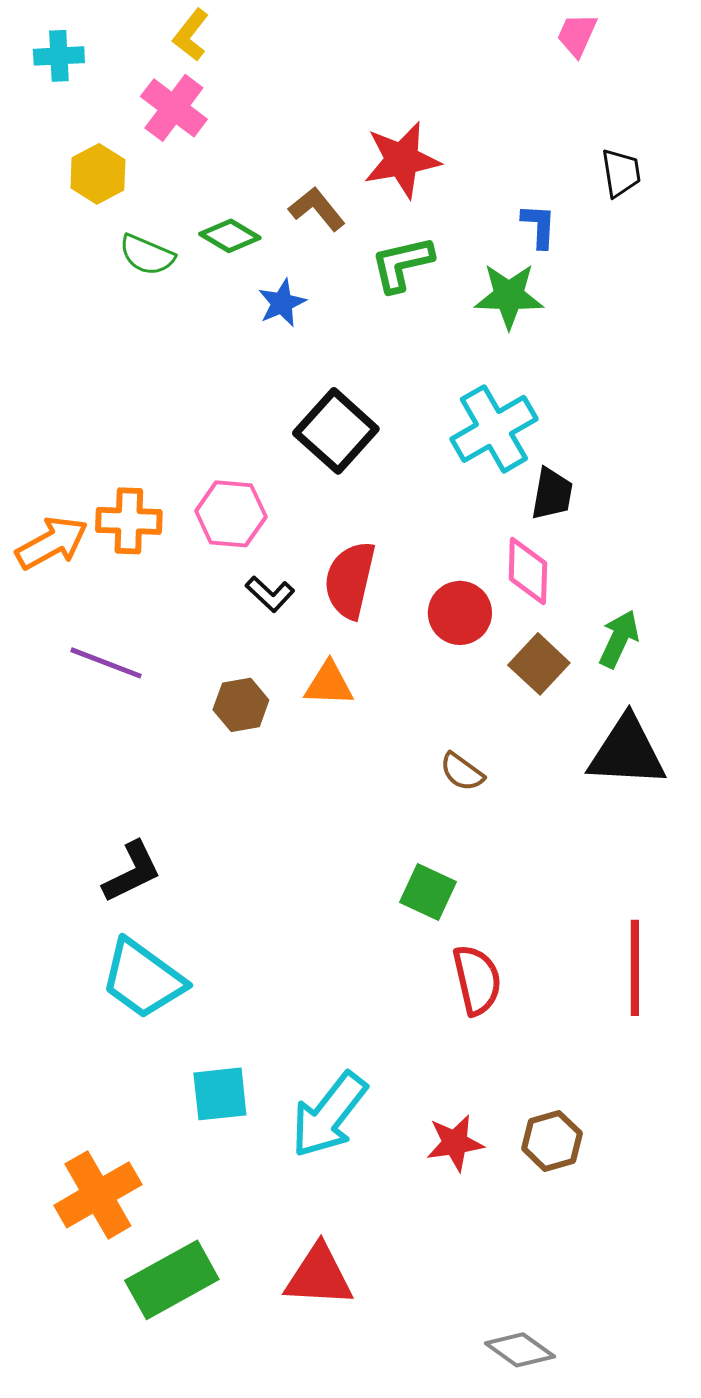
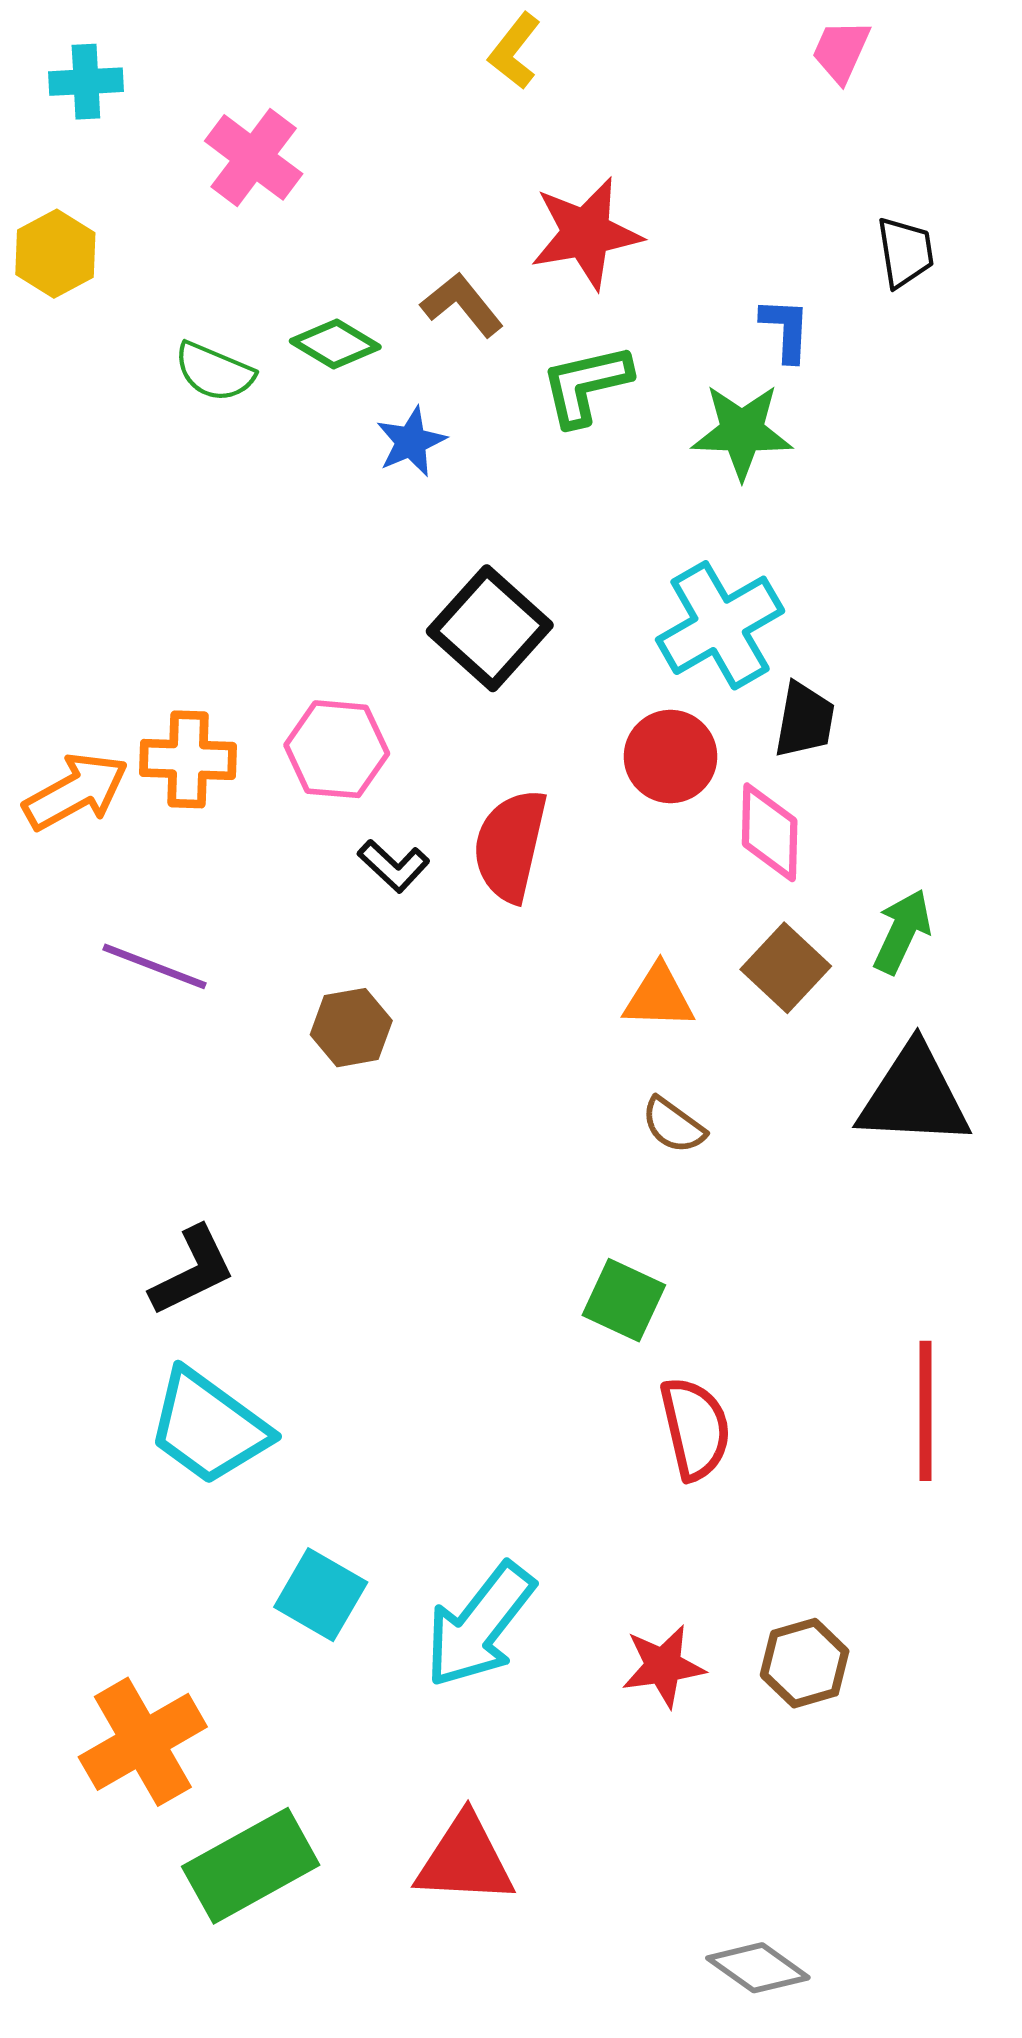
yellow L-shape: (191, 35) -> (515, 51), moved
yellow hexagon: (98, 174) -> (55, 254), moved
red circle: (460, 613) -> (670, 757), moved
orange triangle: (329, 684) -> (659, 997), moved
cyan square: (220, 1094) -> (321, 1595), turned 36

